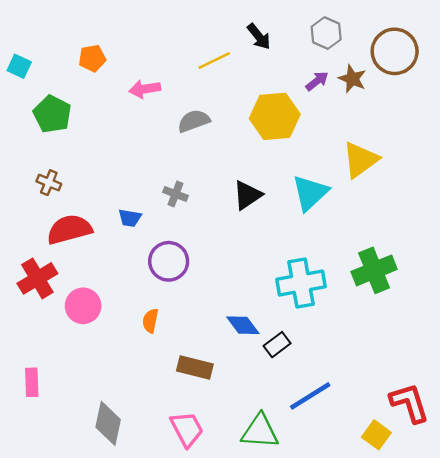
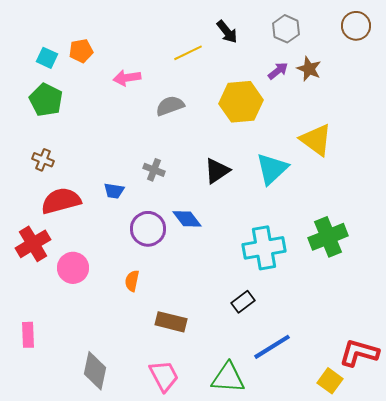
brown circle: (395, 51) -> (356, 26), moved, size x0.7
cyan square: (19, 66) -> (47, 58), moved
yellow triangle: (360, 160) -> (316, 140), turned -48
blue diamond: (243, 325) -> (187, 219), moved
red L-shape: (409, 403) -> (359, 353), turned -57

